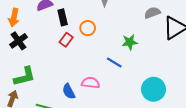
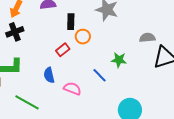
black rectangle: (63, 17) -> (71, 22), moved
red rectangle: (66, 40) -> (63, 50), moved
blue semicircle: (69, 91) -> (49, 75), moved

